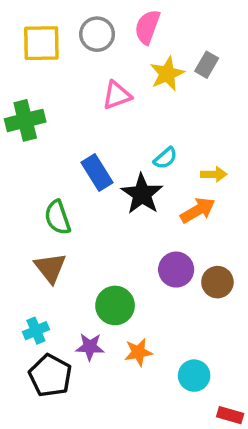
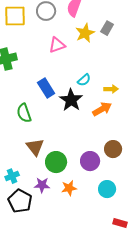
brown triangle: (50, 268) -> (35, 147), moved
purple circle: (176, 270) -> (90, 161), moved
cyan circle: (194, 376) -> (107, 189), moved

